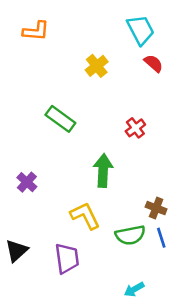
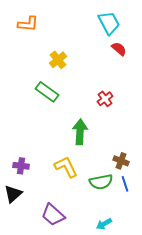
yellow cross: (97, 66) -> (58, 60), moved
purple cross: (27, 182) -> (21, 166), moved, turned -35
purple trapezoid: (67, 258) -> (53, 215), moved, turned 140

